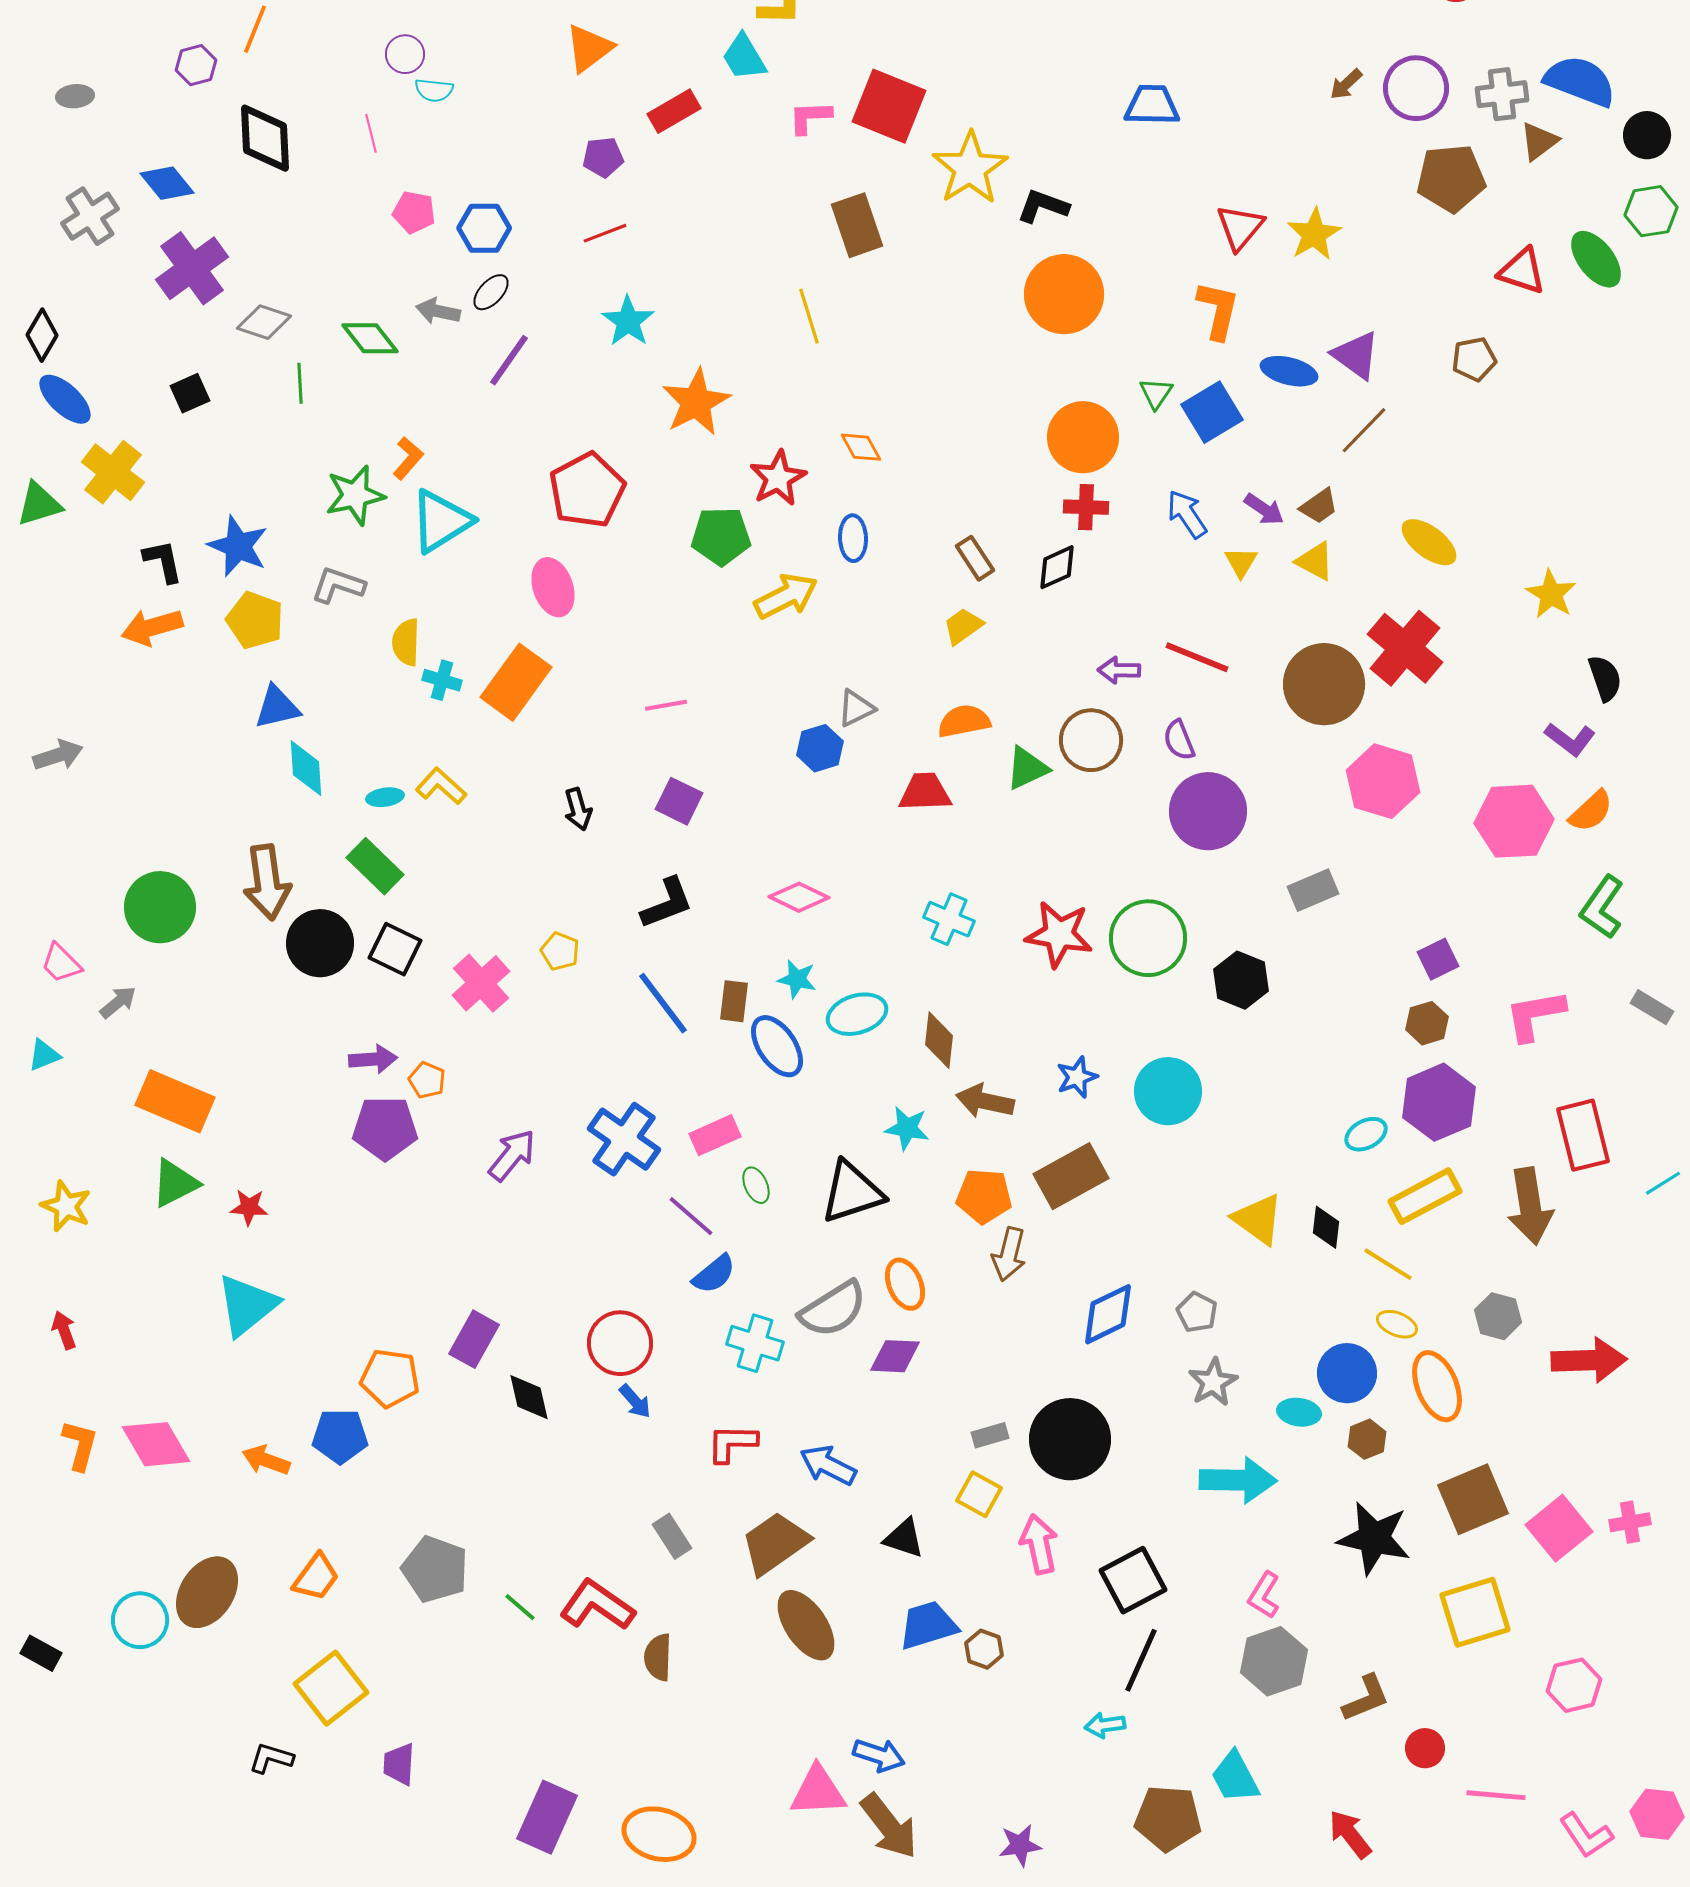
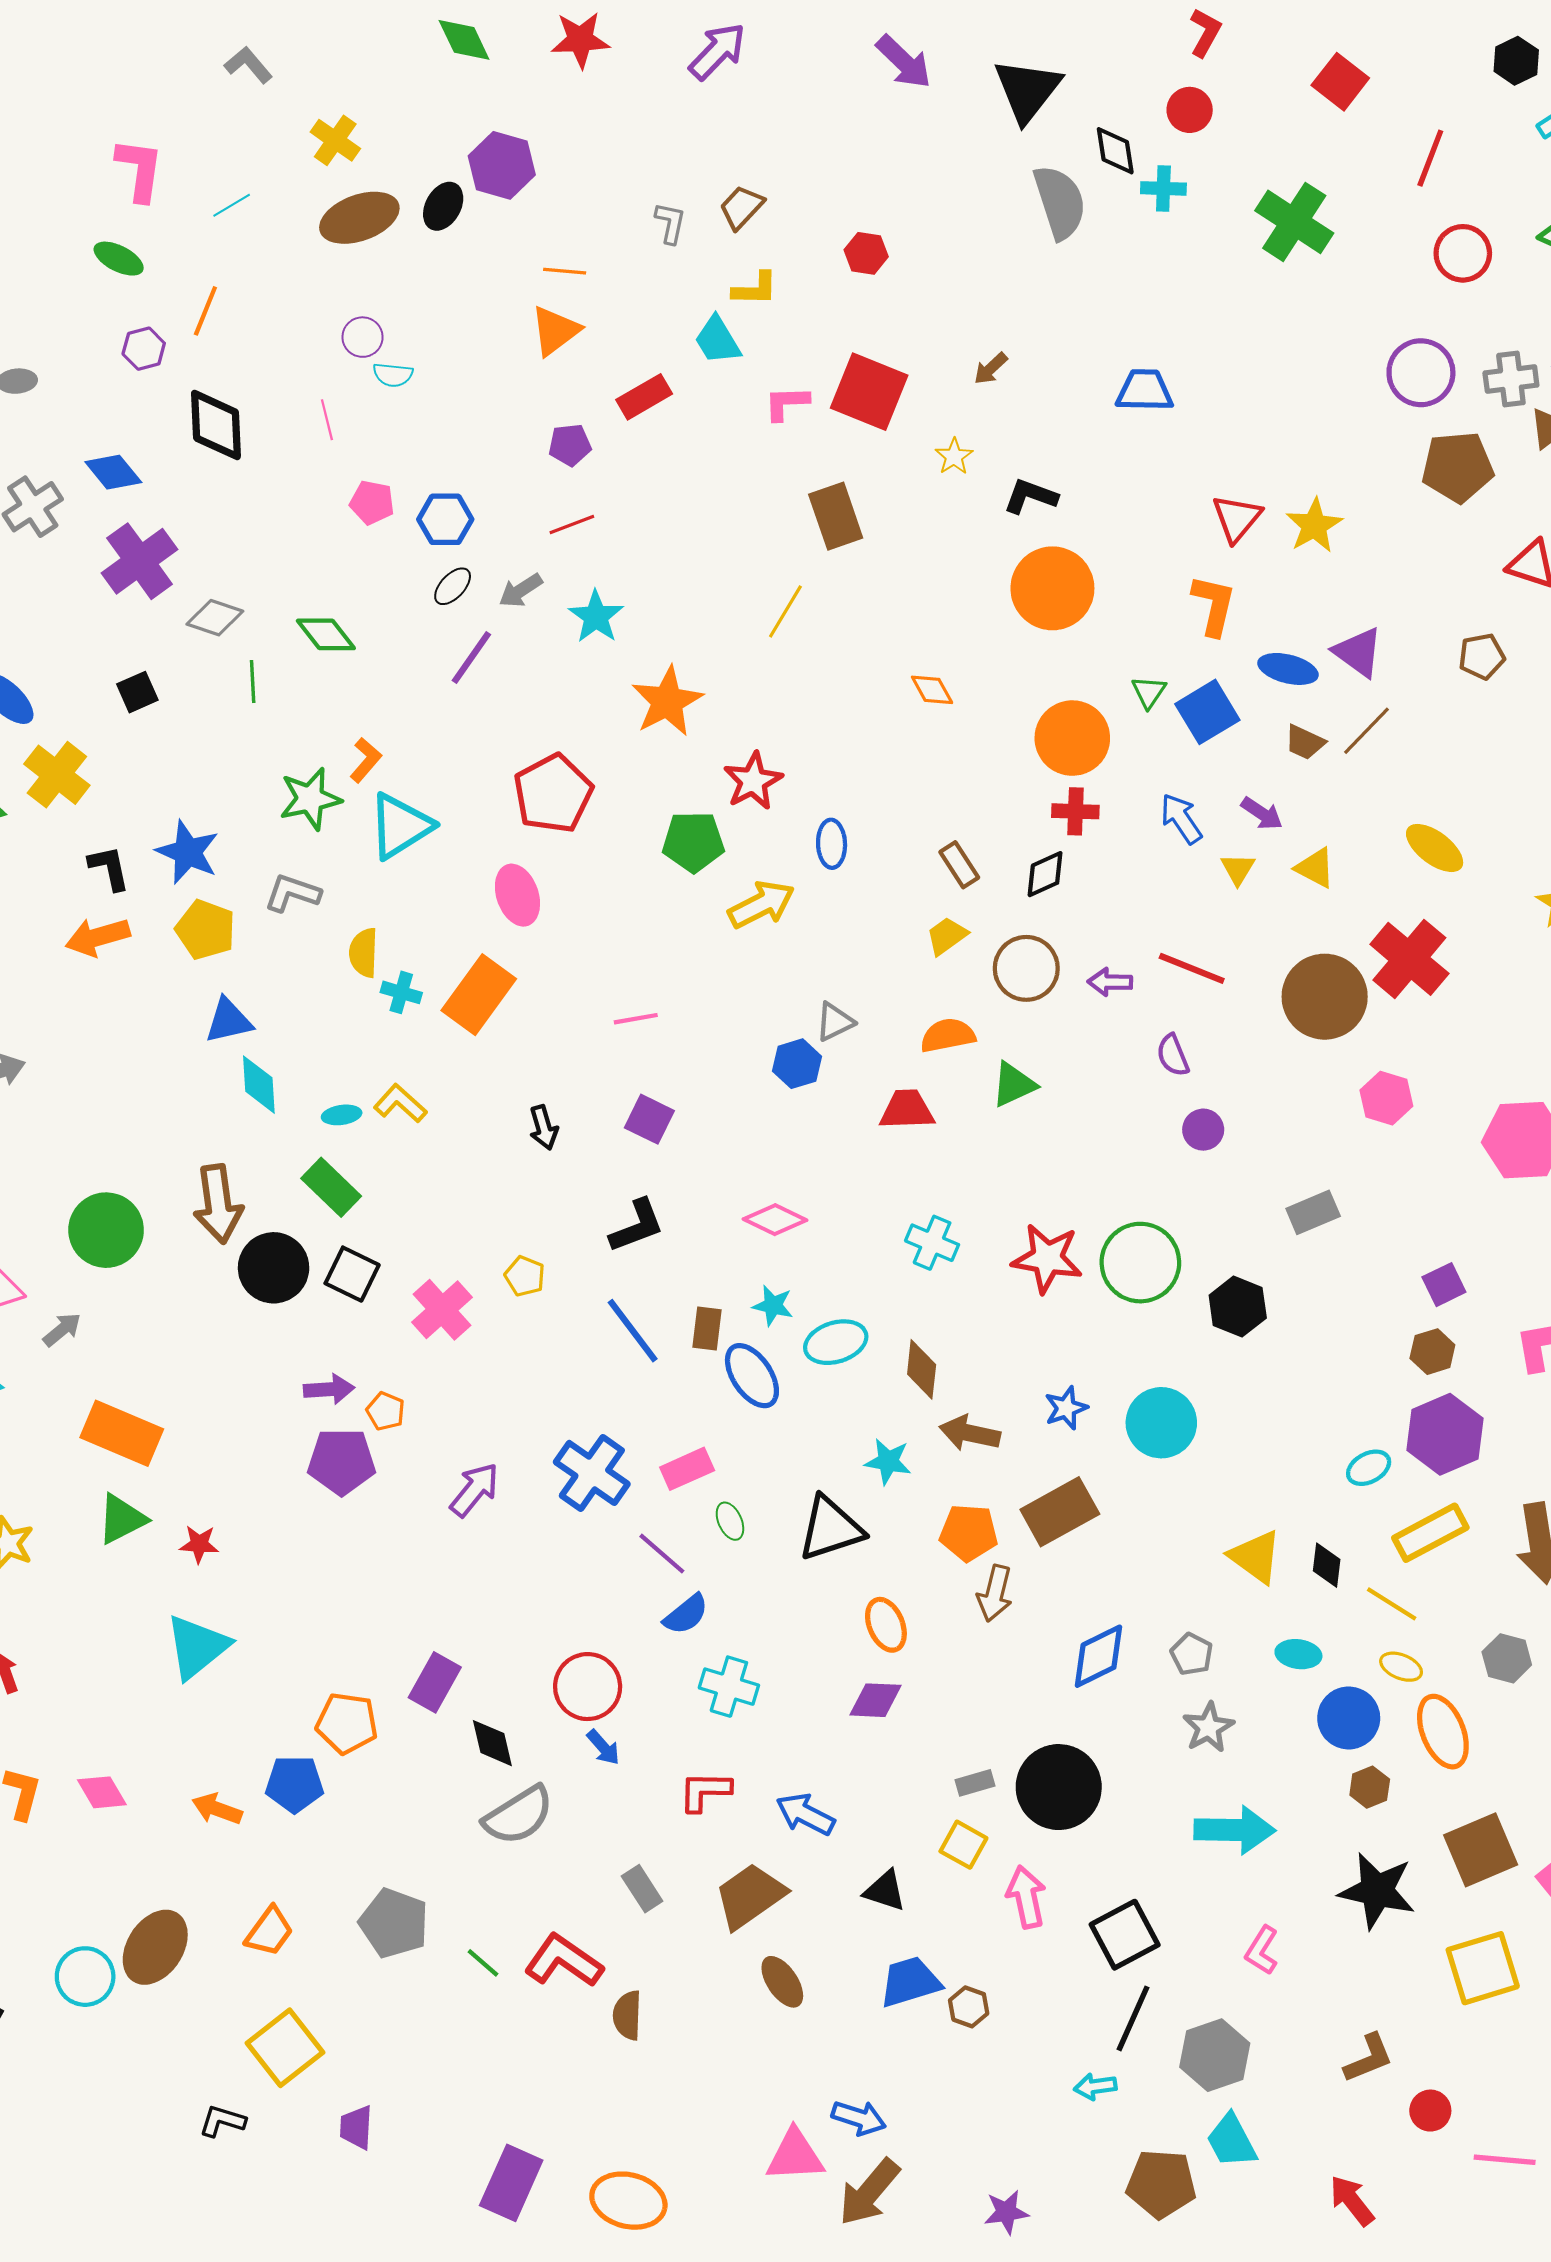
brown arrow: (1346, 84) -> (991, 369), moved
yellow star: (970, 168) -> (954, 456), size x0.5
gray arrow: (438, 311) -> (521, 590), moved, turned -45
yellow line: (809, 316) -> (785, 611), turned 48
orange diamond: (861, 447) -> (932, 690), moved
brown trapezoid: (1319, 506) -> (1305, 742), moved, turned 60
brown circle: (1091, 740) -> (1026, 968), moved
pink hexagon: (1383, 781) -> (1386, 1098), size x0.7
purple circle: (1208, 811) -> (1203, 1130), size x0.5
gray semicircle: (833, 1309) -> (519, 1815), moved
cyan ellipse: (1299, 1412) -> (1298, 1654), moved
pink diamond: (156, 1444) -> (102, 1792), size x0.7
brown ellipse: (806, 1625) -> (782, 1982), size x0.7
gray hexagon: (1274, 1661) -> (1215, 2055), moved
brown arrow: (889, 1826) -> (869, 2192), turned 78

